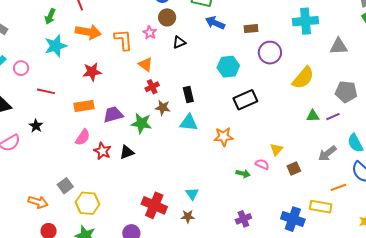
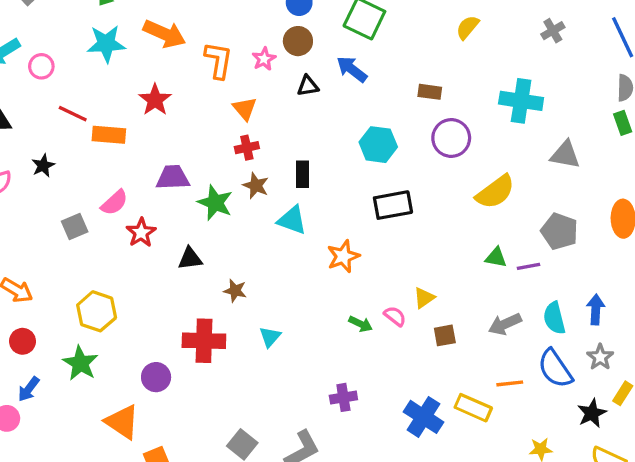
blue arrow: (215, 23) -> (352, 69), moved
red star: (92, 72) -> (155, 100), turned 30
orange rectangle: (84, 106) -> (109, 135), moved
orange star: (224, 137) -> (343, 256), turned -30
black triangle: (127, 152) -> (190, 259), moved
gray square: (65, 186) -> (75, 226), moved
red cross: (154, 205) -> (204, 341), turned -35
brown star: (188, 216) -> (235, 291), moved

